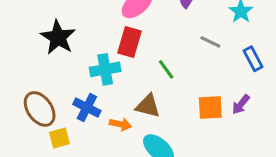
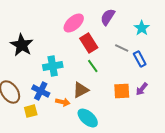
red rectangle: (130, 42) -> (89, 43), moved, turned -48
blue rectangle: (253, 59) -> (140, 59), moved
brown triangle: (148, 106) -> (81, 90), turned -42
yellow square: (59, 138) -> (31, 111), moved

